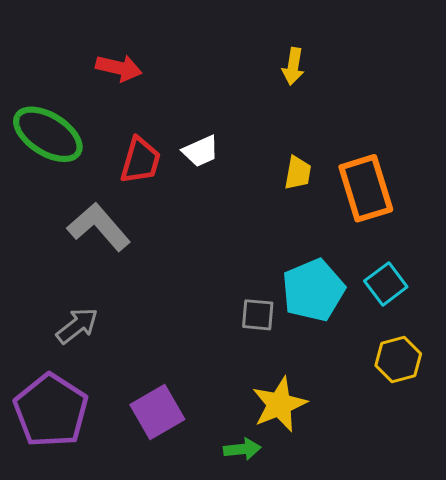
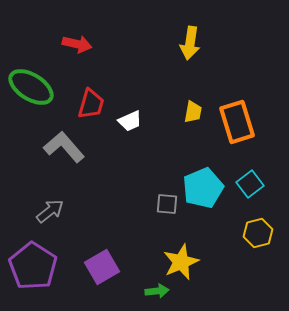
yellow arrow: (293, 66) -> (190, 43), size x1.4
white trapezoid: (201, 151) -> (130, 121), moved

